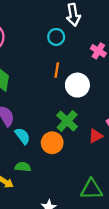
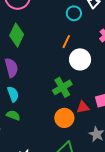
cyan semicircle: (23, 136) -> (13, 94), moved
orange circle: (52, 143) -> (64, 118), moved

